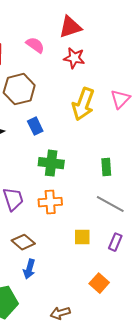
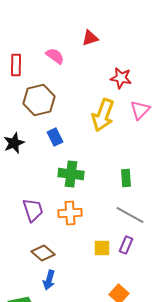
red triangle: (70, 27) -> (90, 38), size x0.7
red star: (74, 58) -> (121, 78), moved
purple rectangle: (115, 242) -> (126, 245), moved

